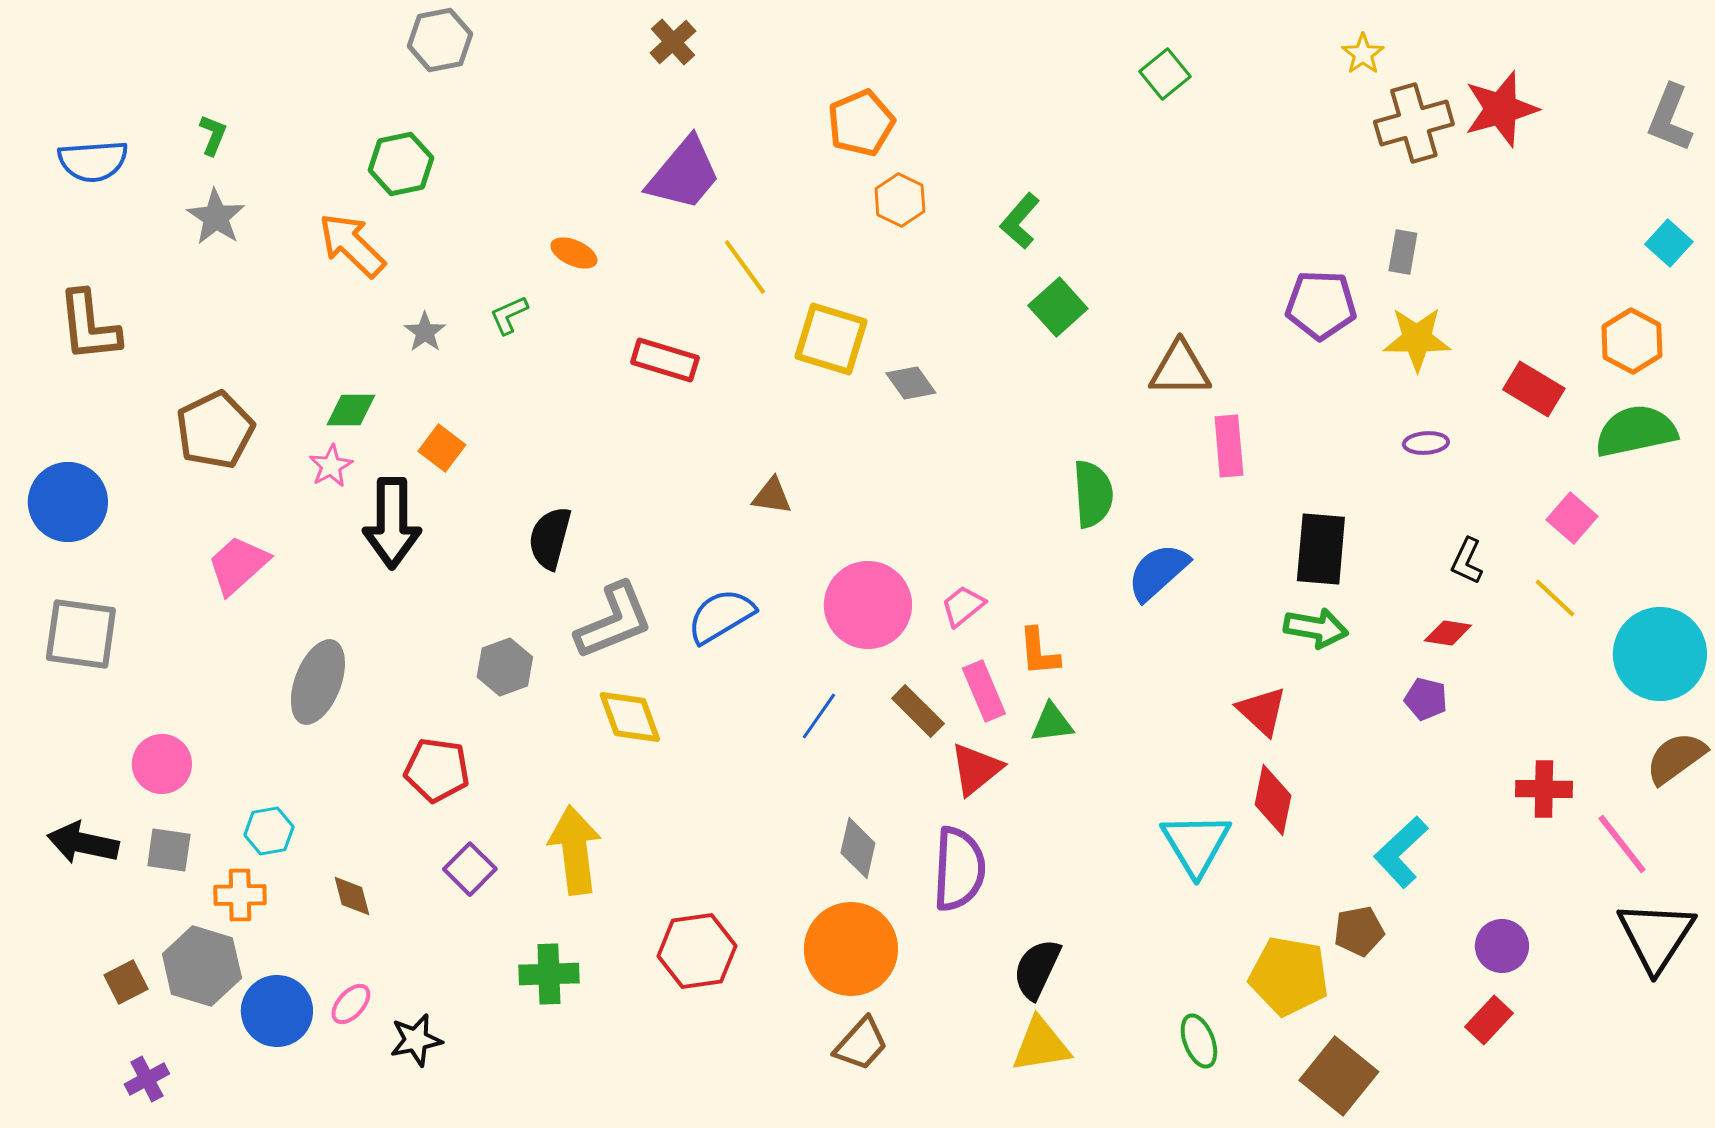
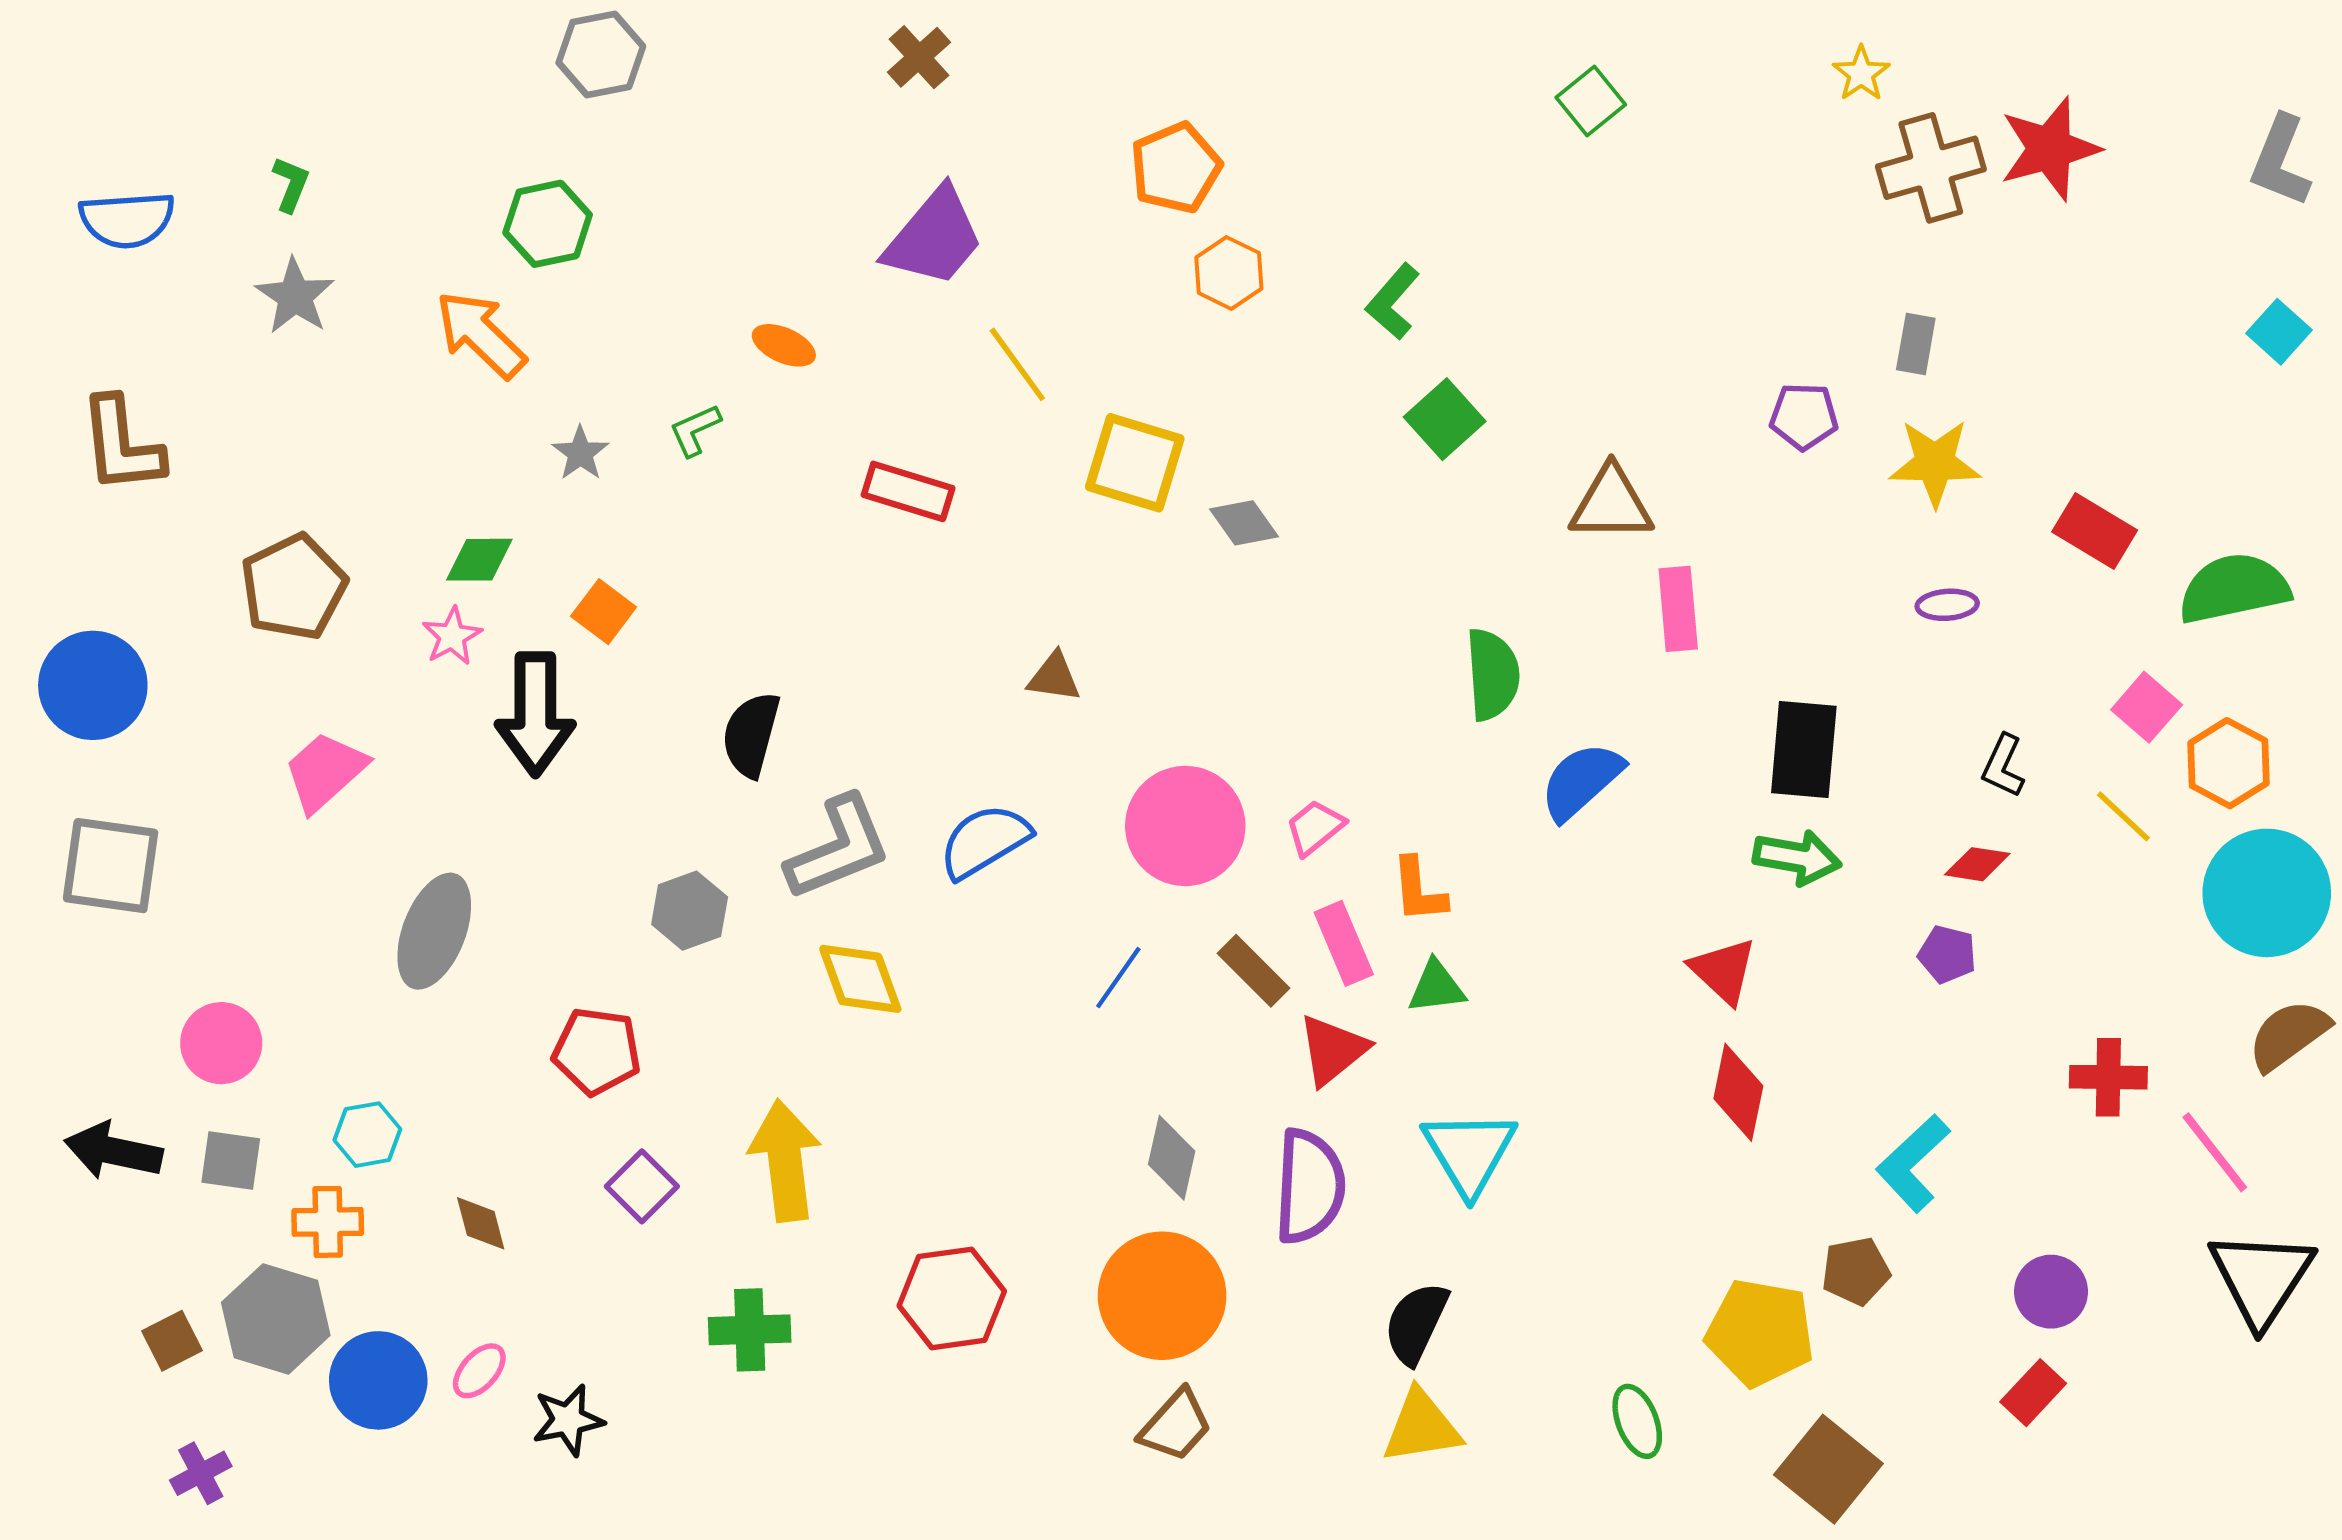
purple pentagon: (1321, 305) -> (1804, 416), size x0.7
orange hexagon: (1632, 341) -> (2228, 763), moved
cyan triangle: (1196, 844) -> (1469, 1152), moved

